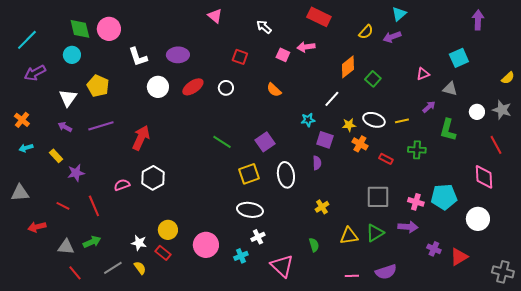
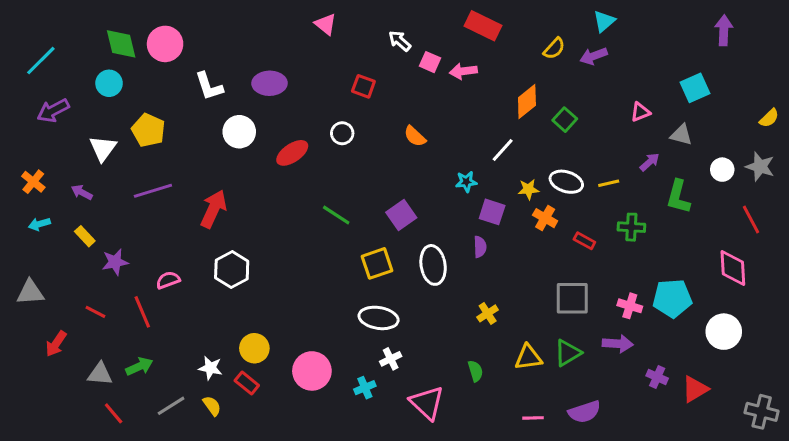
pink square: (283, 55) -> (430, 62), moved
red ellipse: (193, 87) -> (292, 153), moved
purple arrow: (65, 127) -> (82, 192), moved
pink semicircle: (122, 185) -> (168, 280), moved
red arrow: (37, 227) -> (56, 344), turned -42

